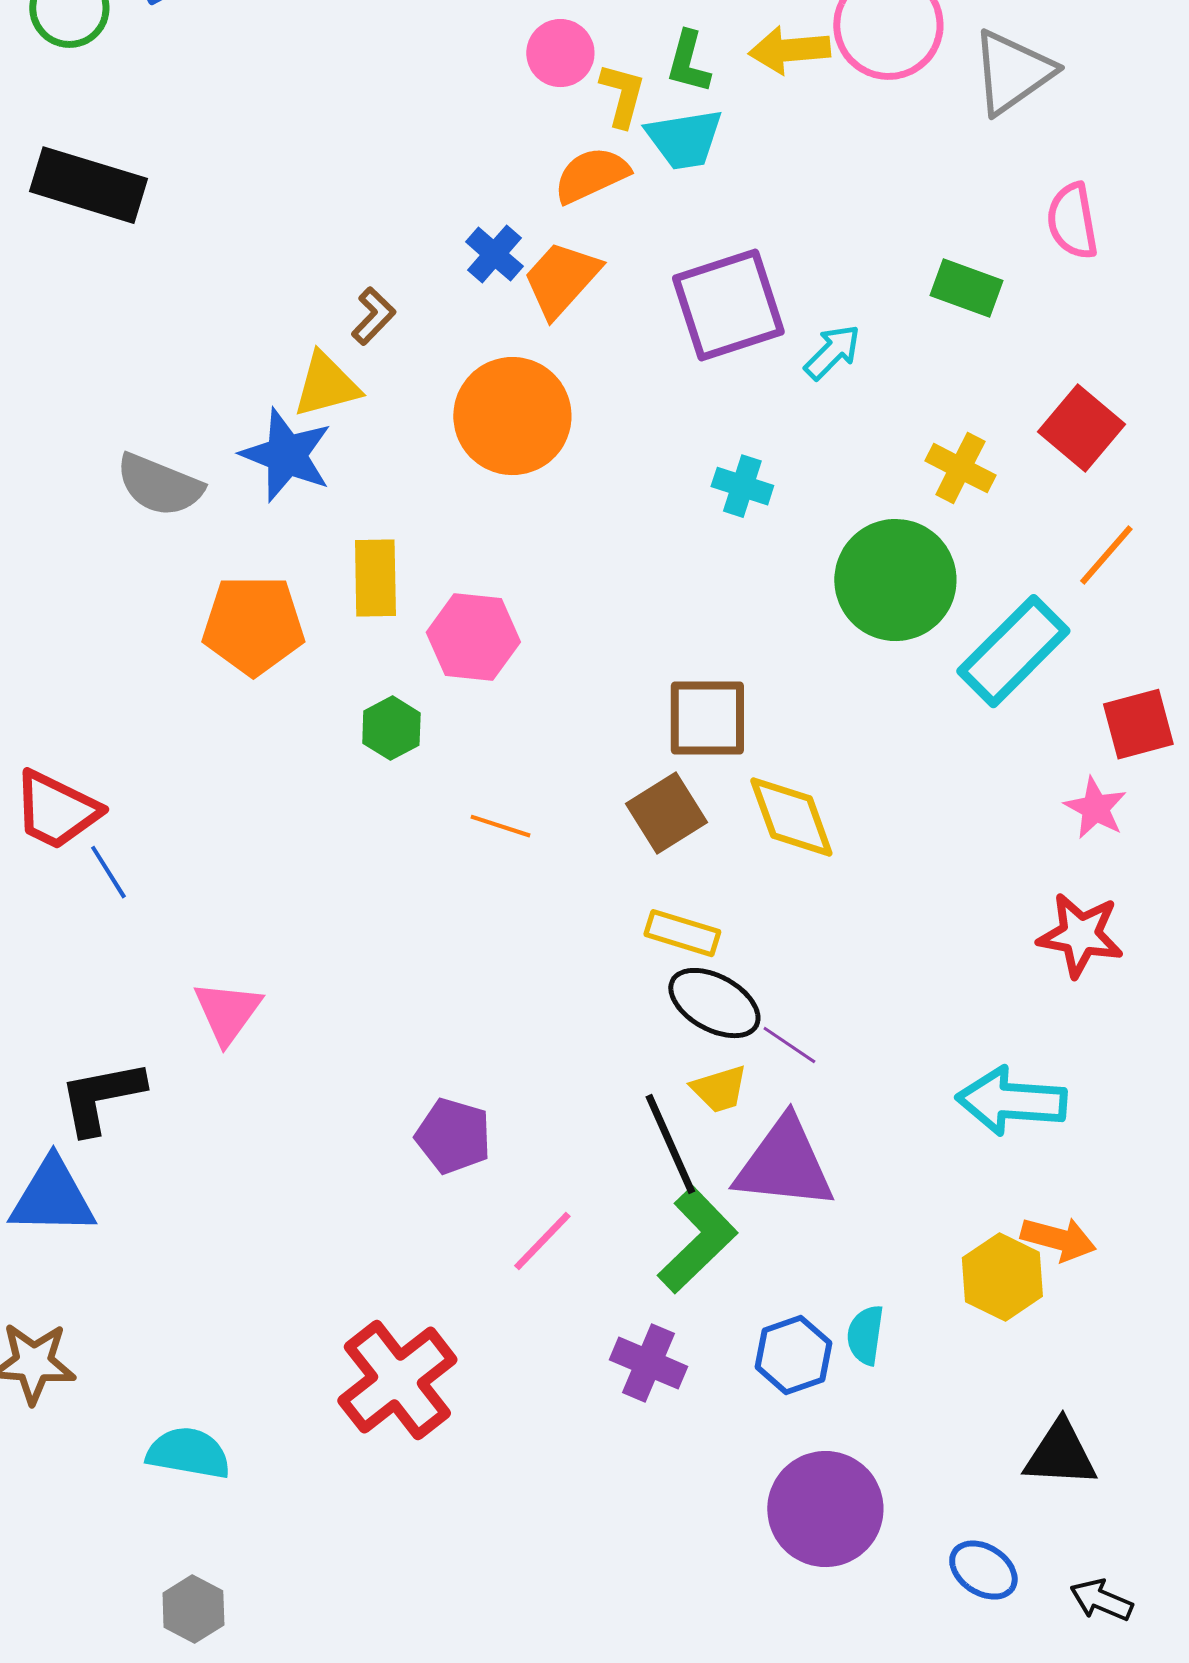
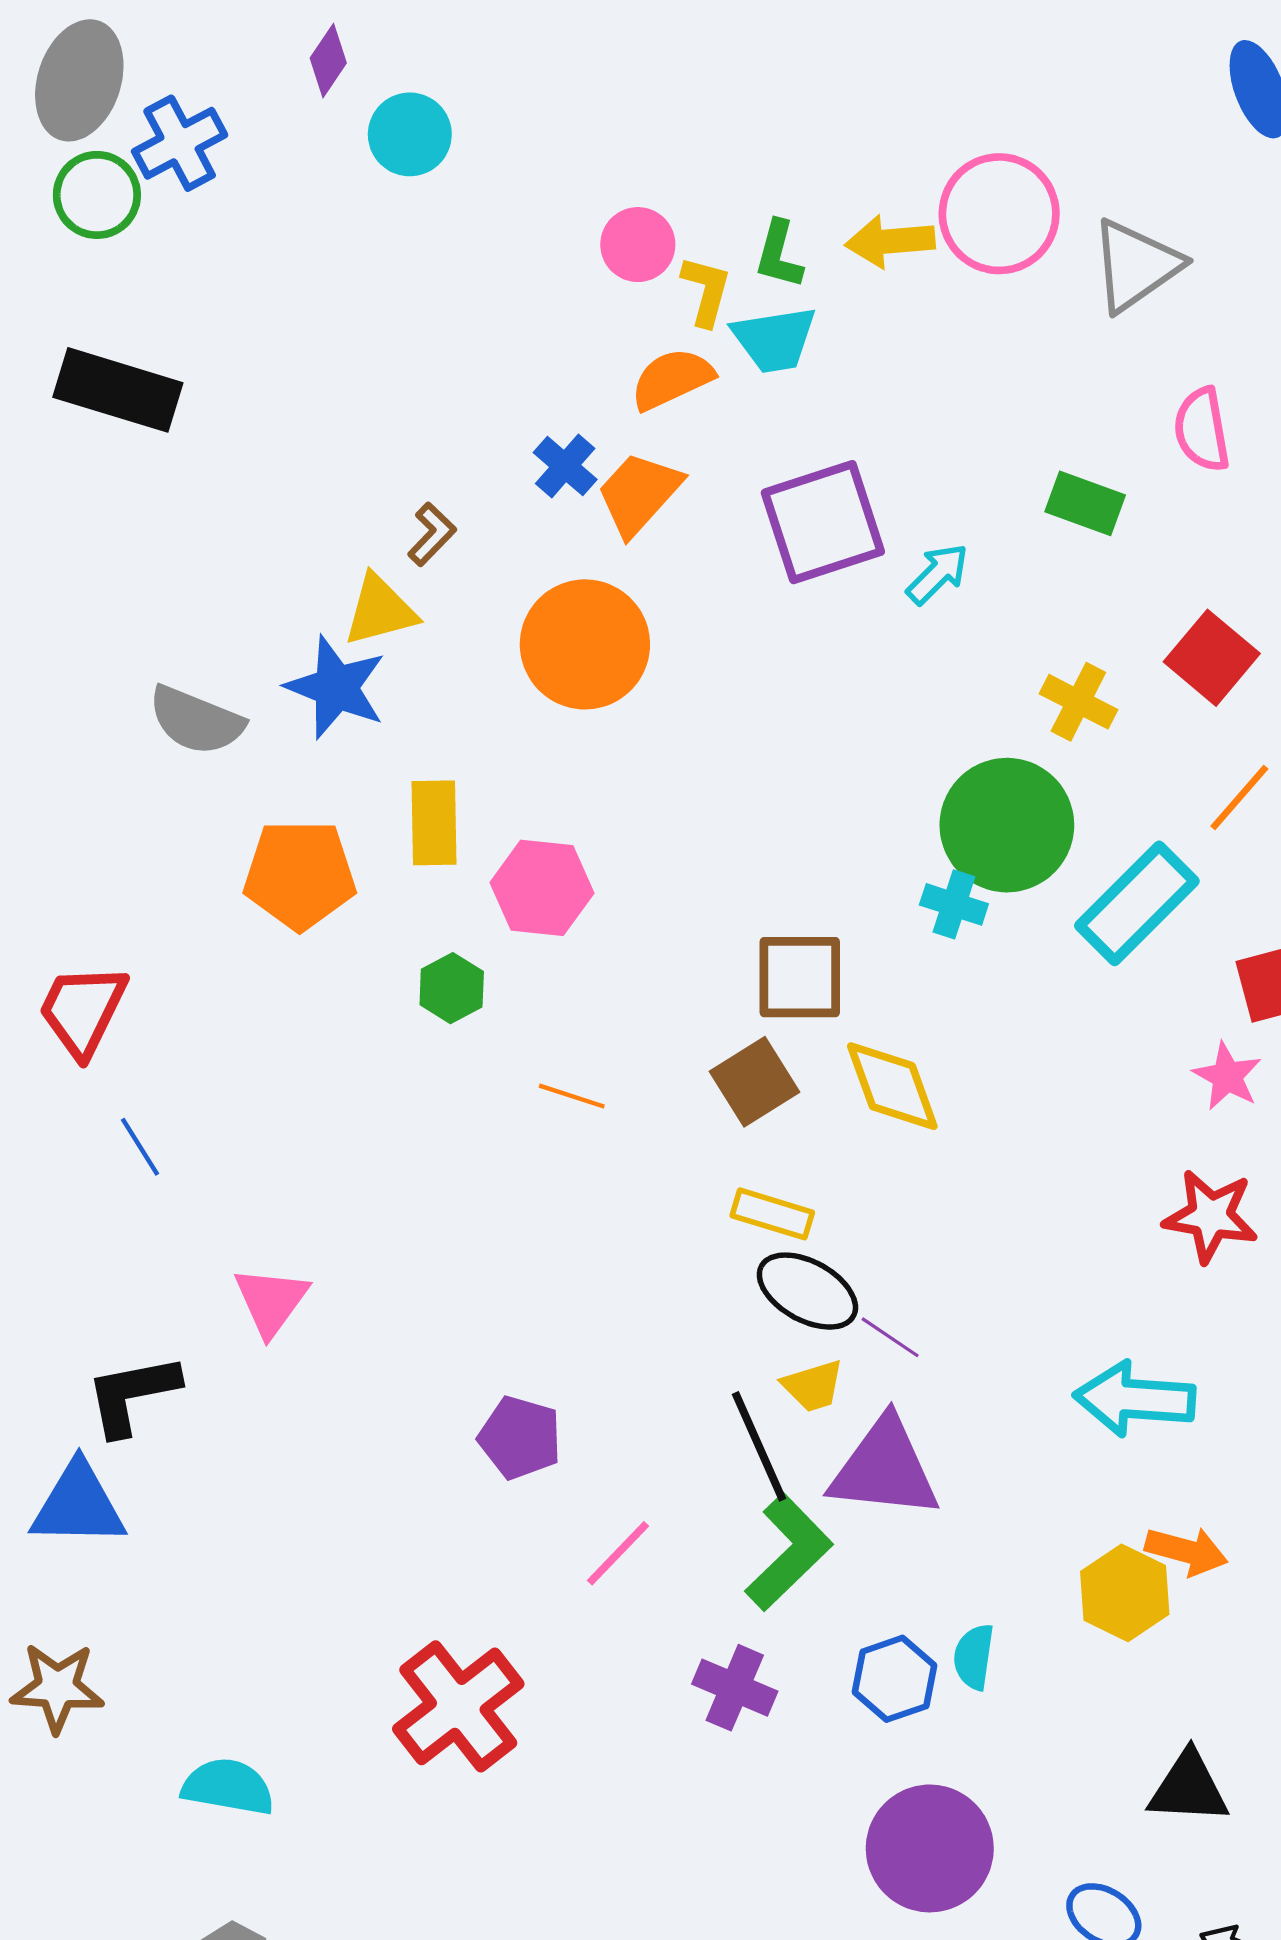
cyan cross: (742, 486) -> (954, 904), moved
red trapezoid: (56, 810) -> (83, 1010), moved, turned 90

